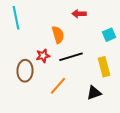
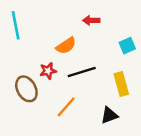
orange semicircle: (58, 35) -> (66, 46), turned 72
brown ellipse: (25, 71) -> (26, 89), turned -30

